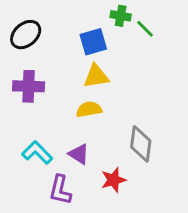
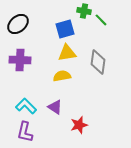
gray diamond: (141, 144) -> (98, 62), moved
purple L-shape: (60, 190) -> (25, 132), moved

